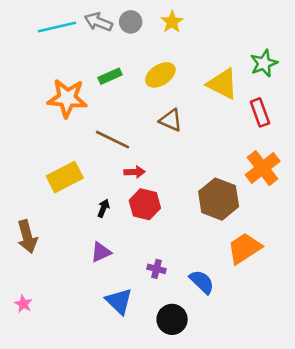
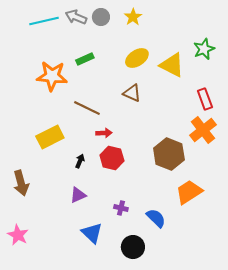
yellow ellipse: (160, 75) -> (137, 58), moved
red rectangle: (260, 112) -> (205, 99), moved
pink star: (23, 304) -> (18, 235), size x1.5

